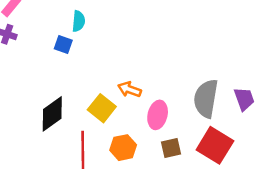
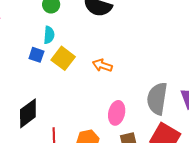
orange arrow: (130, 89) -> (102, 65), moved
yellow square: (102, 108) -> (63, 58), moved

